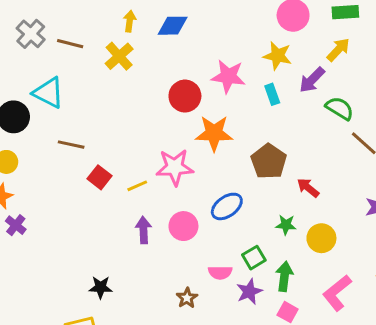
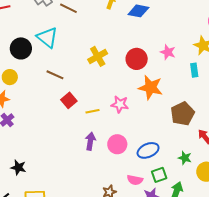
yellow cross: (119, 56) -> (98, 56), moved
pink star: (228, 76) -> (168, 52), size x0.7
pink star: (175, 167) -> (120, 104), size x0.7
blue ellipse: (227, 206) -> (148, 150), moved
black star: (101, 287) -> (18, 167), moved

